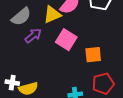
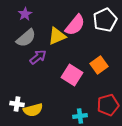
pink square: (66, 40) -> (72, 75), moved
orange square: (93, 55) -> (99, 65), moved, turned -30

